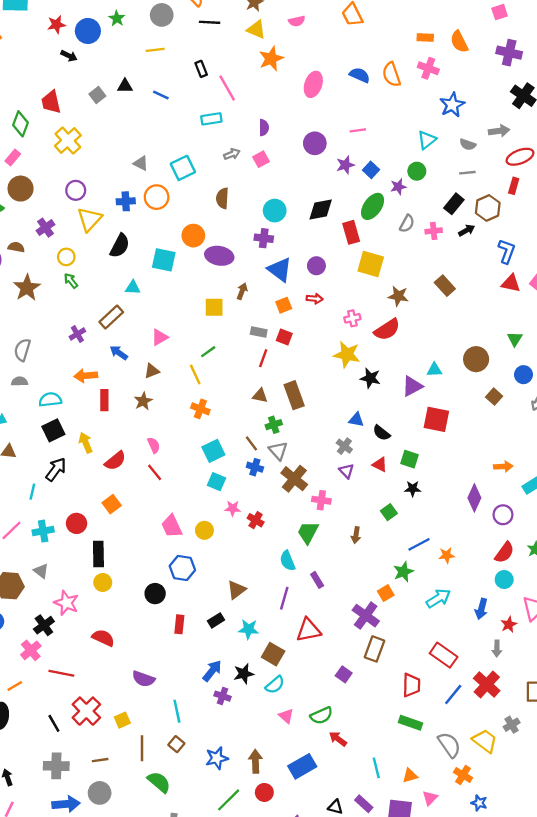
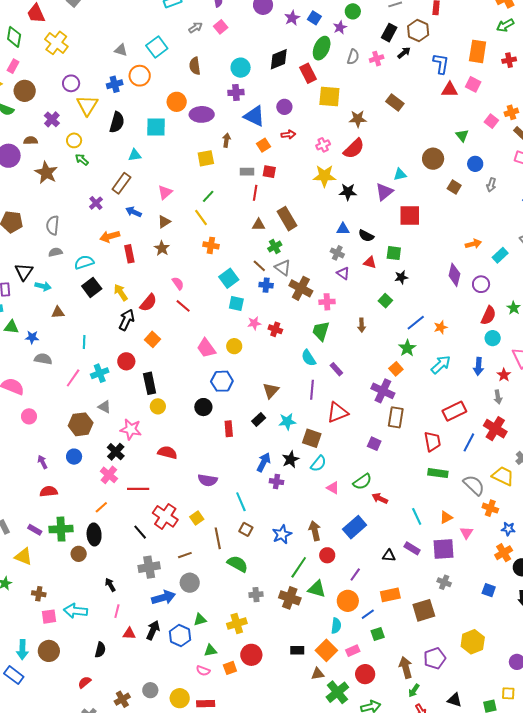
black arrow: (56, 469) -> (127, 320), moved
red rectangle: (444, 655) -> (454, 411), turned -50

